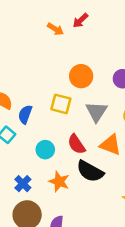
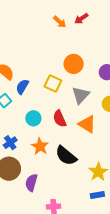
black semicircle: (90, 171) -> (66, 156), moved

